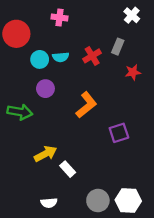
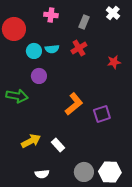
gray rectangle: (118, 47) -> (84, 22), moved
orange L-shape: (86, 105) -> (74, 104), moved
yellow arrow: (45, 154) -> (31, 141), moved

